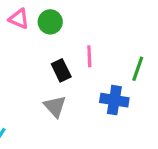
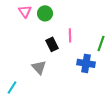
pink triangle: (19, 19) -> (25, 11), turned 32
gray triangle: (55, 106) -> (39, 67), moved

